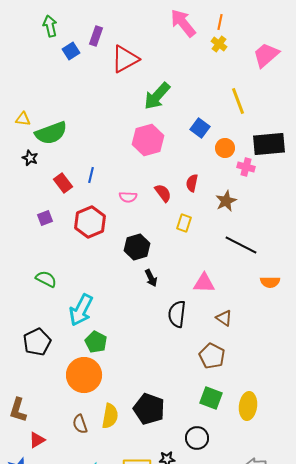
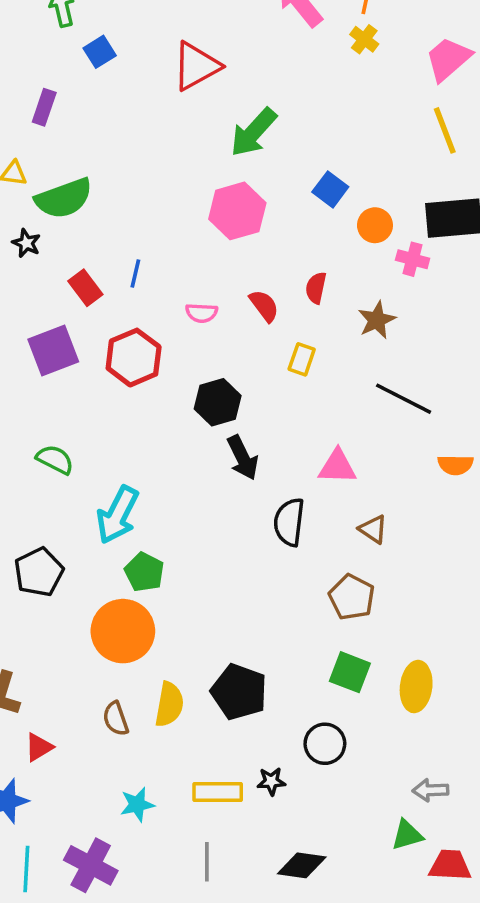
purple rectangle: (96, 36) -> (44, 107), moved
yellow line: (238, 101) -> (445, 130), moved
purple square: (45, 218) -> (53, 350), size x1.8
black arrow: (151, 278) -> (243, 458), size x1.4

